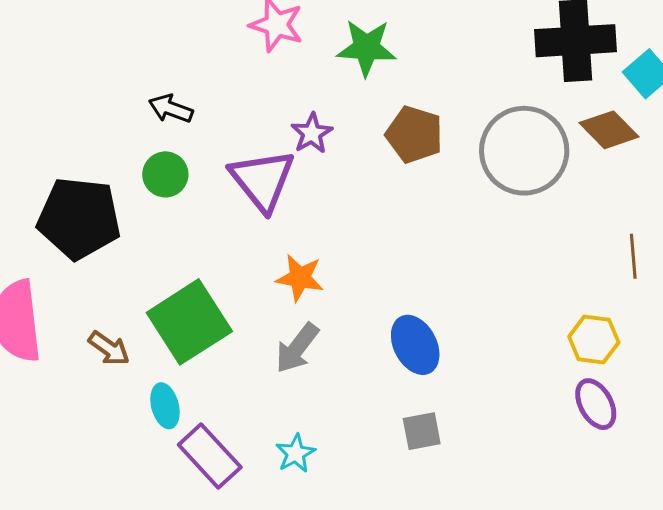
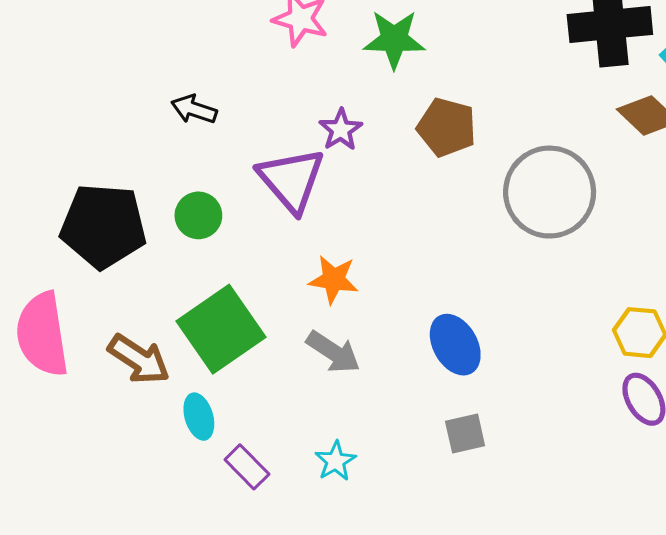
gray circle: (524, 151) -> (550, 192), moved
green circle: (165, 174) -> (198, 215), moved
brown arrow: (109, 348) -> (139, 359), size x1.4
gray arrow: (297, 348) -> (333, 352), turned -92
purple rectangle: (210, 456) -> (247, 467), size x0.7

